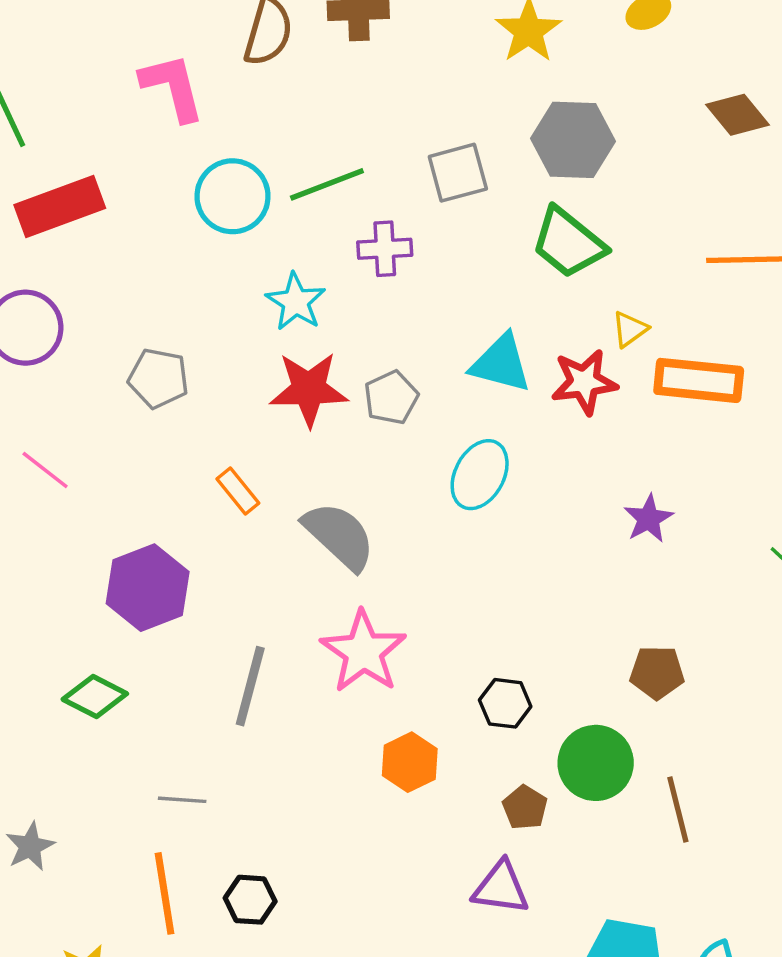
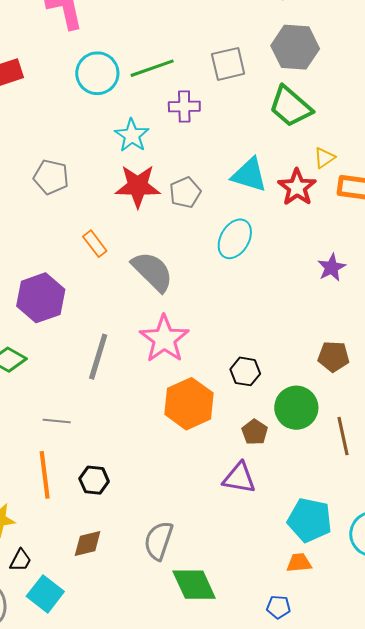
red star: (584, 382) -> (297, 187), turned -30
orange hexagon: (410, 762) -> (189, 404), size x1.5

